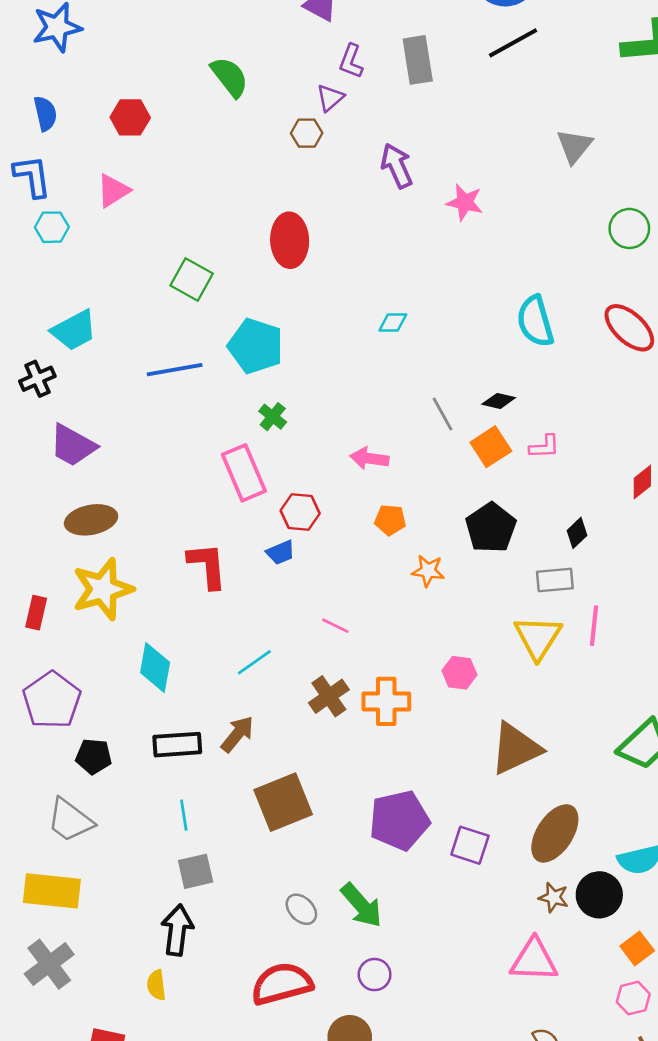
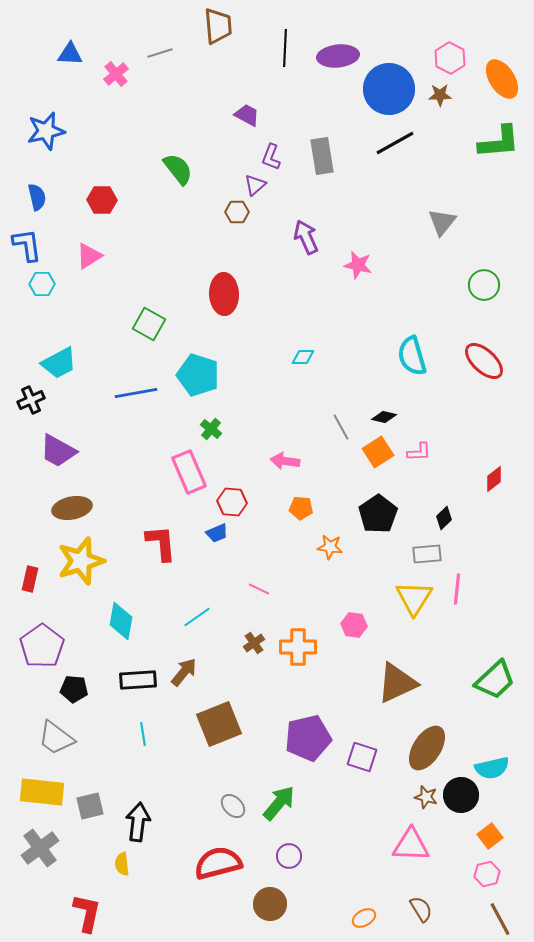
brown cross: (329, 696) -> (254, 643), size x0.7
gray square: (196, 871) -> (90, 806), moved
green arrow: (361, 905) -> (279, 803), turned -99

